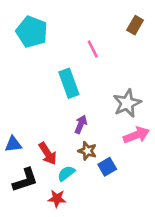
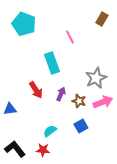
brown star: (87, 151) -> (79, 101), moved
red arrow: (48, 154) -> (36, 90), moved
black L-shape: (25, 180) -> (15, 149), moved, turned -110

